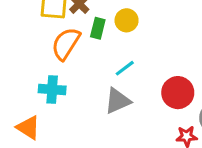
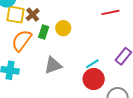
cyan line: (125, 68) -> (92, 64), moved
gray triangle: (118, 101) -> (53, 65), moved

